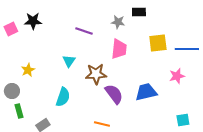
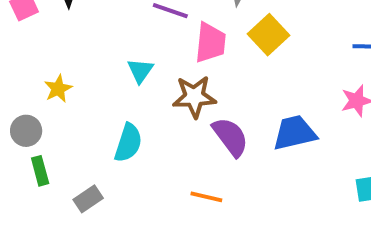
yellow square: (158, 43) -> (268, 35), moved, turned -36
pink trapezoid: (119, 49) -> (210, 43), moved

